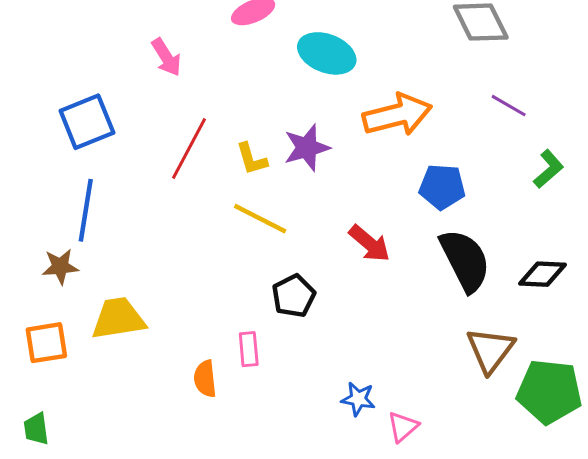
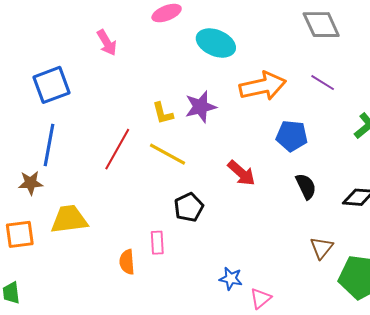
purple line: (509, 106) -> (323, 83), moved
red line: (189, 149) -> (117, 149), moved
black semicircle: (465, 260) -> (306, 186), size x0.6
brown triangle: (490, 350) -> (322, 248), size x0.7

